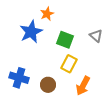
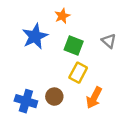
orange star: (47, 14) -> (62, 16), moved
blue cross: (19, 78) -> (26, 101), moved

